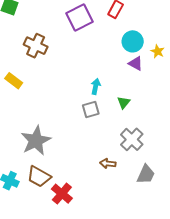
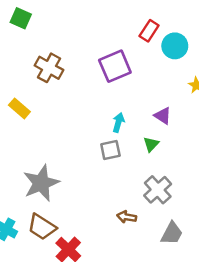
purple square: (80, 18) -> (115, 66), moved
cyan circle: (133, 41) -> (175, 46), moved
purple triangle: (136, 63) -> (163, 116), moved

